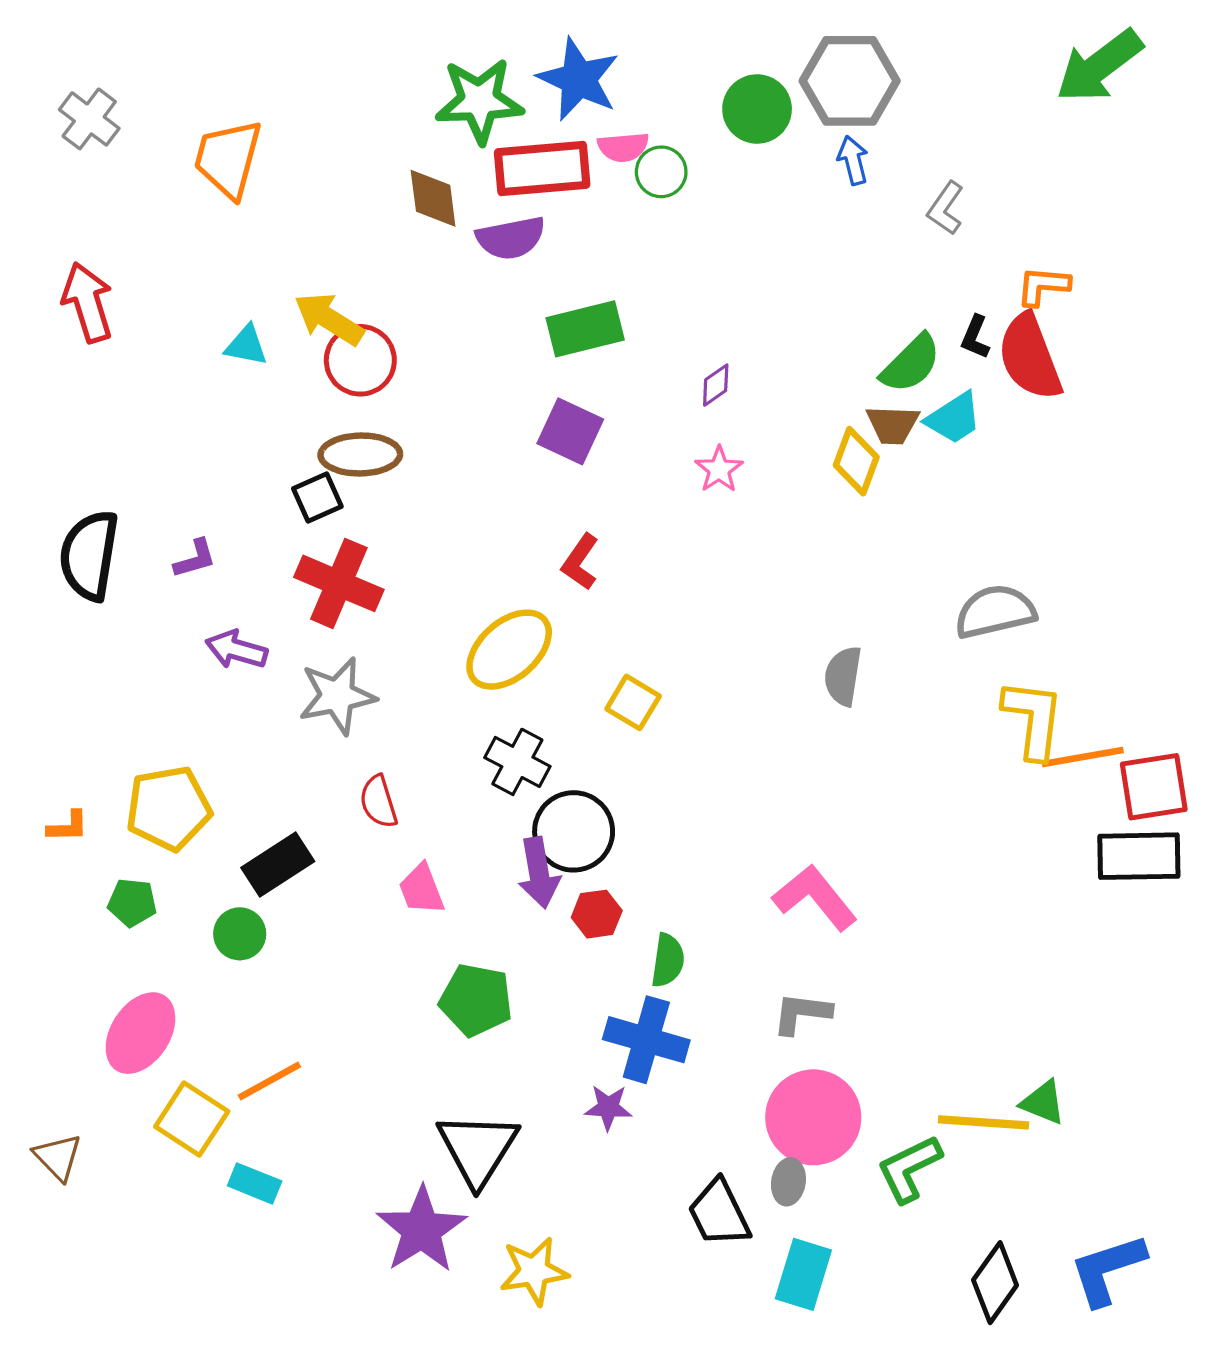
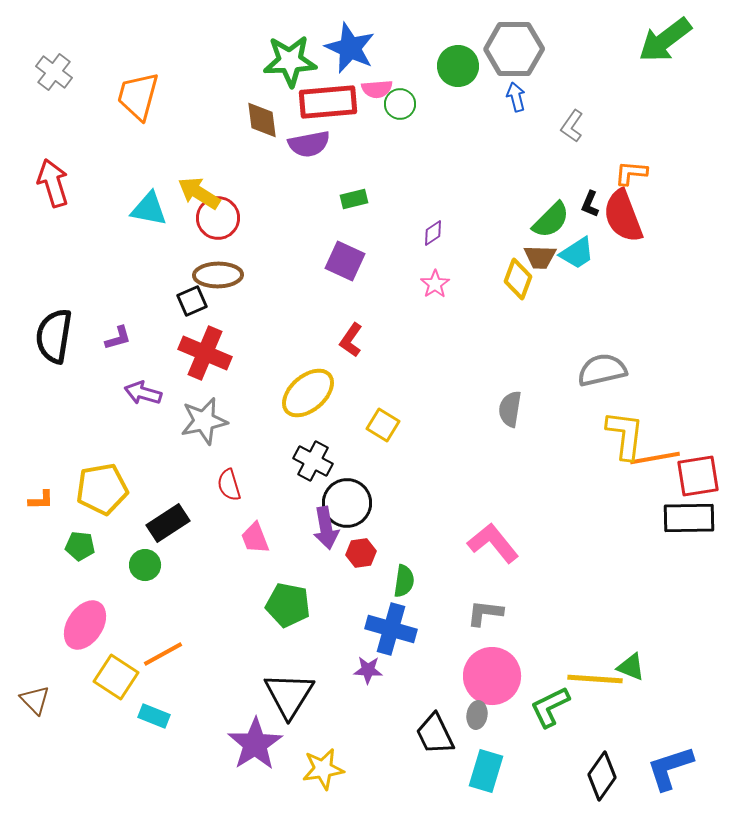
green rectangle: (585, 329) -> (354, 199), size x0.6
cyan triangle: (246, 345) -> (149, 209), size x1.4

